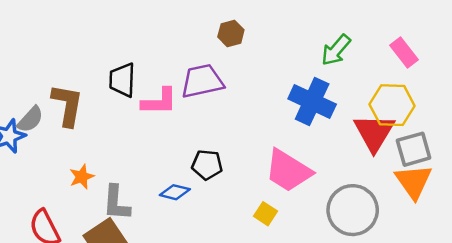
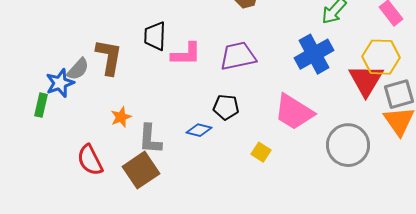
purple trapezoid: (202, 81) -> (238, 56), moved
blue cross: (312, 101) -> (314, 54), turned 36
yellow square: (266, 214) -> (261, 152), moved

